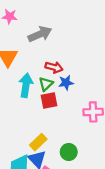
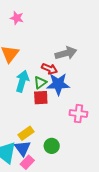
gray arrow: (40, 34) -> (66, 53), moved
blue star: (66, 83) -> (58, 84), size x1.6

